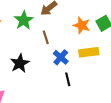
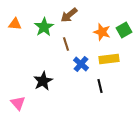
black star: (20, 63) -> (43, 81), moved
black line: (68, 79) -> (100, 86), moved

